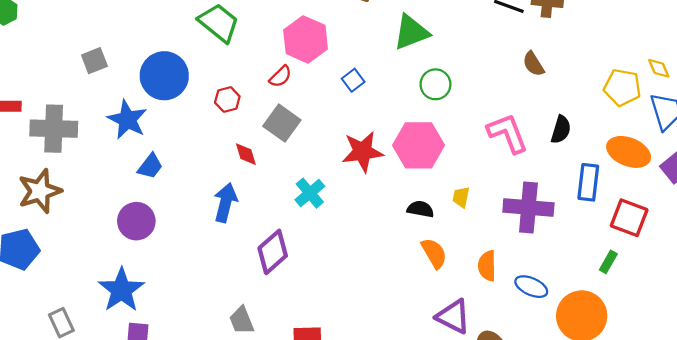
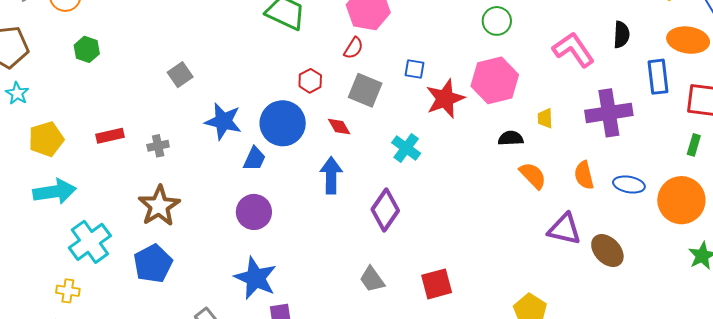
blue circle: (164, 76) -> (283, 123), moved
blue square: (353, 80) -> (415, 69), moved, turned -30
gray cross: (54, 129) -> (158, 146), size x0.5

